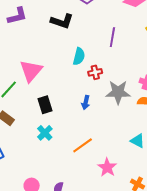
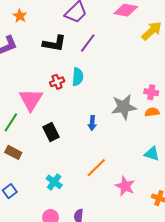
purple line: (112, 37) -> (88, 43), moved, turned 36
red cross: (95, 72) -> (57, 82), moved
cyan cross: (45, 133) -> (54, 182), moved

